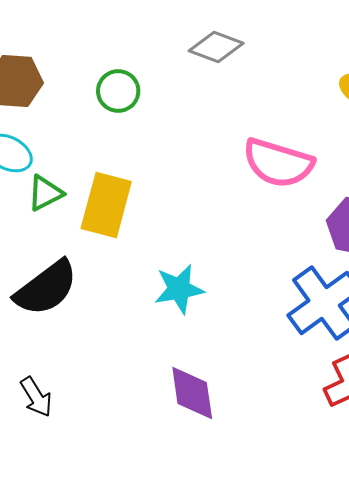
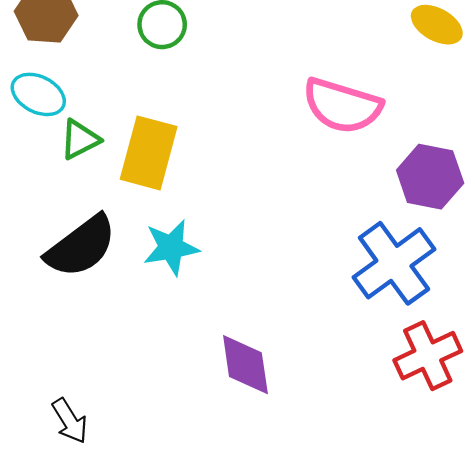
cyan star: (179, 289) -> (171, 248), moved
black arrow: (36, 397) -> (70, 421), moved

